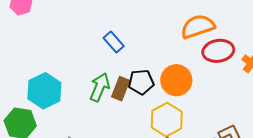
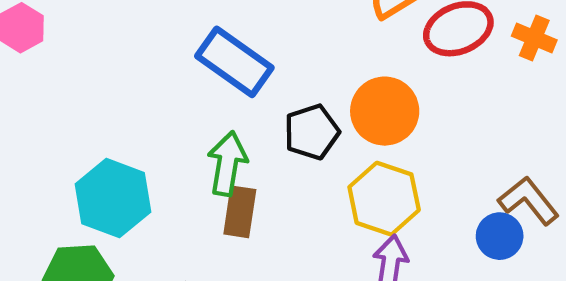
blue rectangle: (114, 42) -> (234, 62), size x1.6
brown rectangle: (121, 89) -> (240, 212), moved

